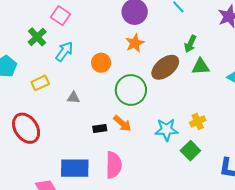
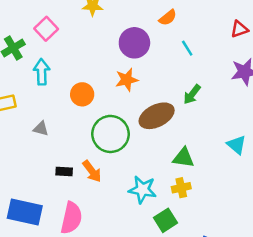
cyan arrow: (64, 51) -> (42, 72), turned -50
green triangle: (200, 67) -> (184, 158), moved

